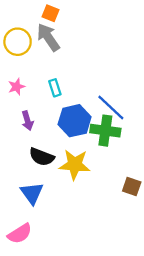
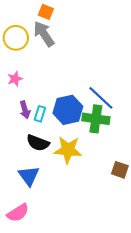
cyan rectangle: (55, 88) -> (40, 114), moved, turned 35

